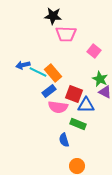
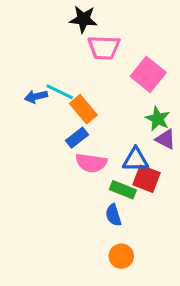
pink square: (94, 51) -> (148, 74), size x1.5
cyan line: (38, 72) -> (60, 92), moved
red square: (74, 94) -> (147, 179), moved
blue semicircle: (64, 140) -> (113, 215), moved

